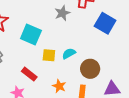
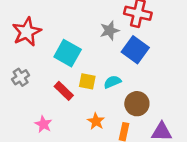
blue square: (105, 23) -> (135, 50), moved
red rectangle: (29, 74) -> (64, 91), moved

